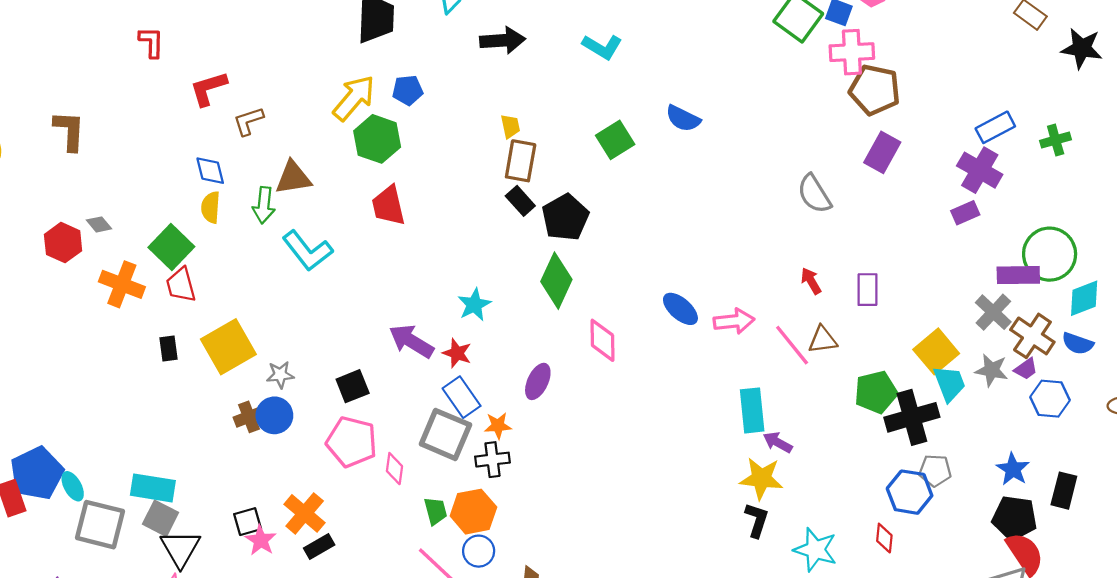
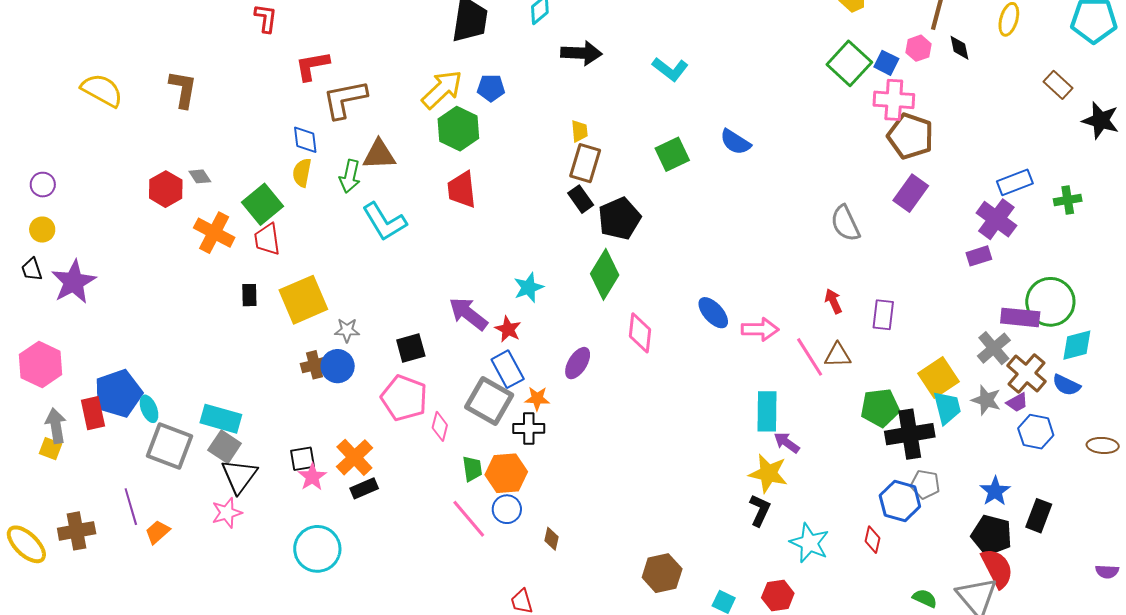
brown L-shape: (248, 121) -> (345, 99), size x1.6

